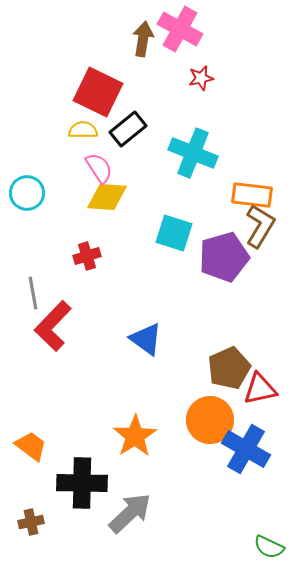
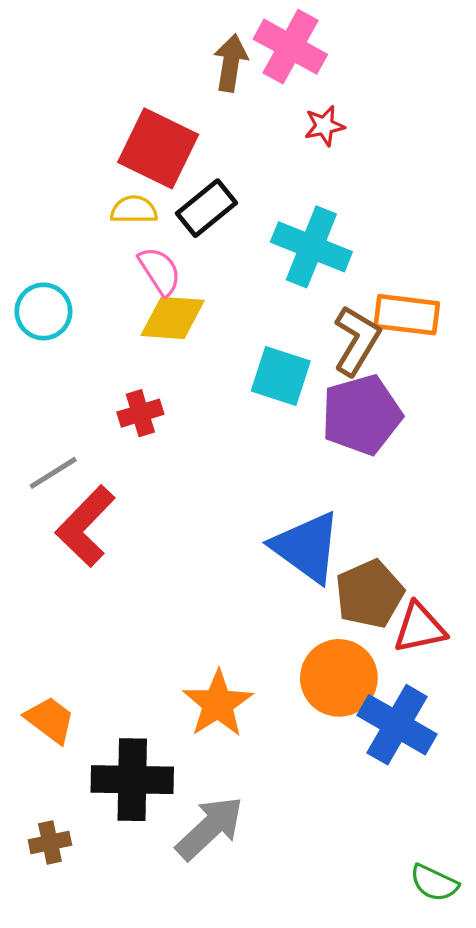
brown L-shape: (260, 226) -> (357, 341), moved
gray line: (33, 293) -> (53, 473), turned 68
blue triangle: (146, 339) -> (307, 547), moved, size x1.4

